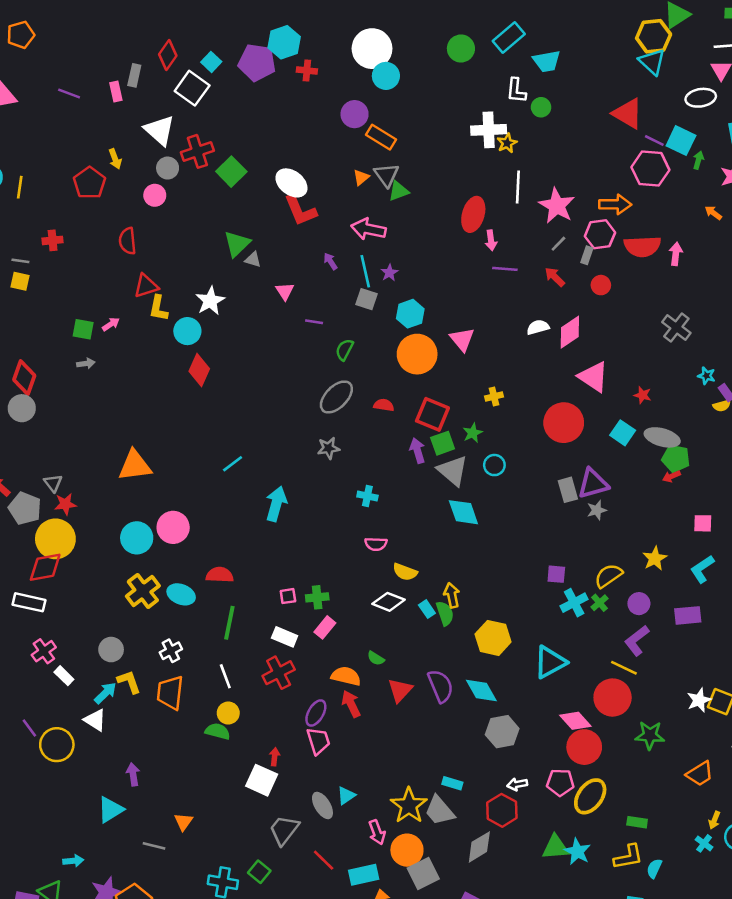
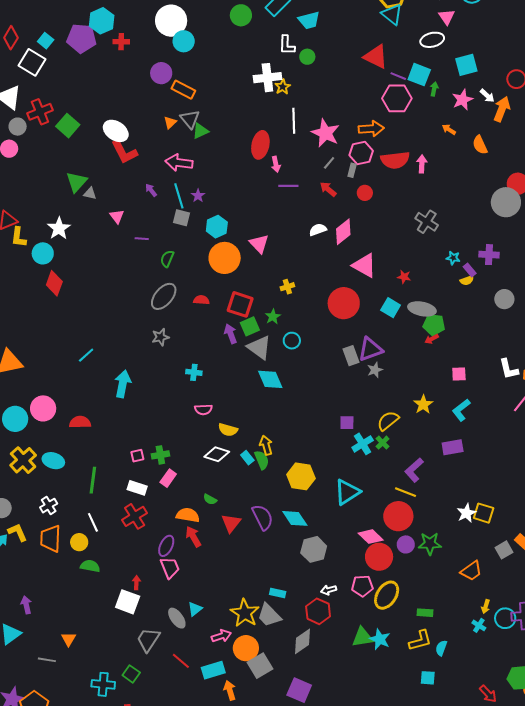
red semicircle: (220, 575) -> (80, 422), moved
purple circle: (639, 604) -> (406, 544), moved
yellow circle: (228, 713) -> (79, 542), moved
pink arrow: (377, 832) -> (221, 636), turned -84

